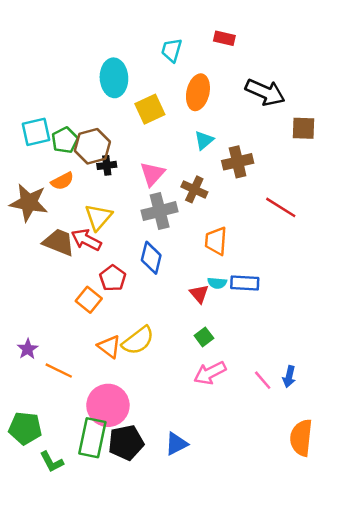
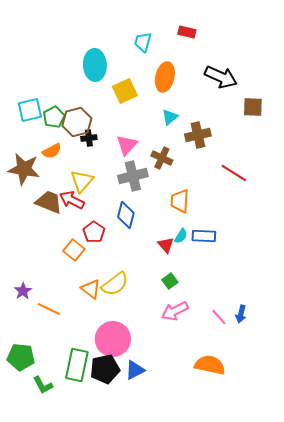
cyan semicircle: (217, 283) -> (181, 236), turned -63
pink circle: (108, 405) -> (113, 339), moved
orange semicircle: (301, 438) -> (210, 365), moved, turned 96
blue triangle: (176, 444) -> (135, 370), moved

